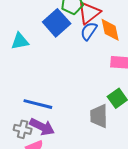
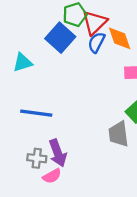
blue line: (38, 104) -> (36, 113), moved
purple arrow: (42, 127) -> (58, 153), turned 50

